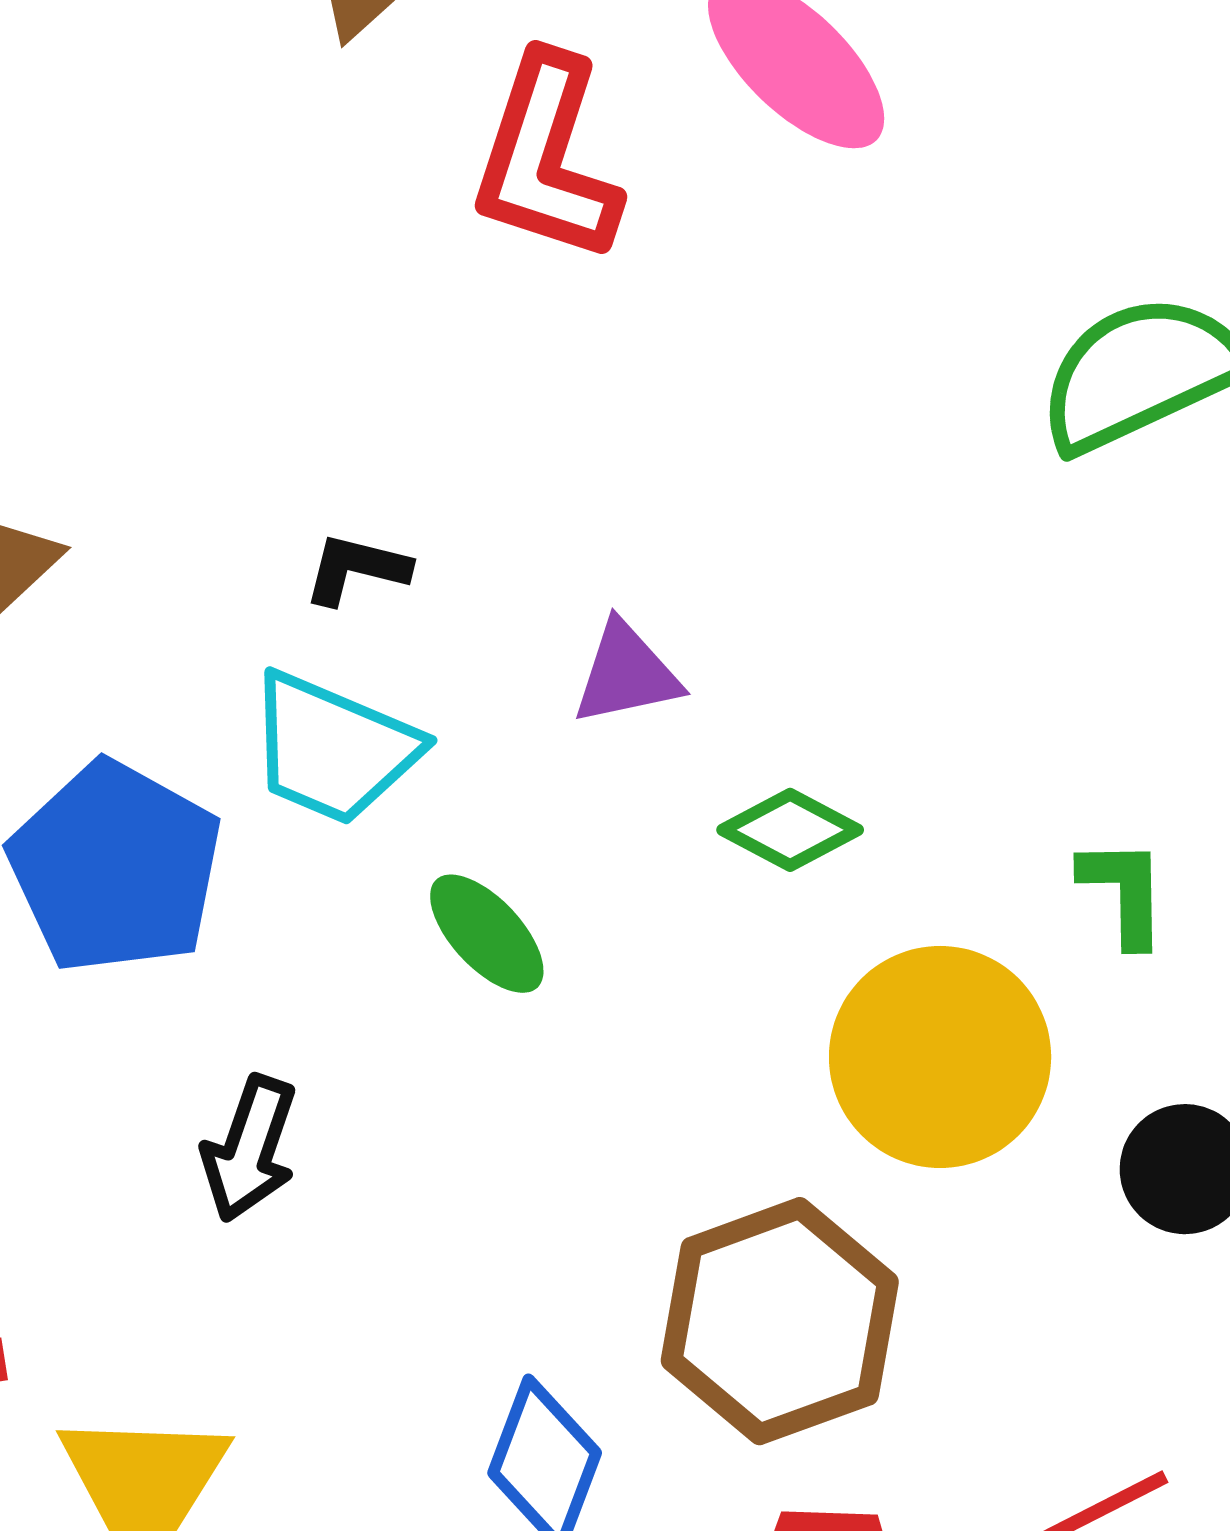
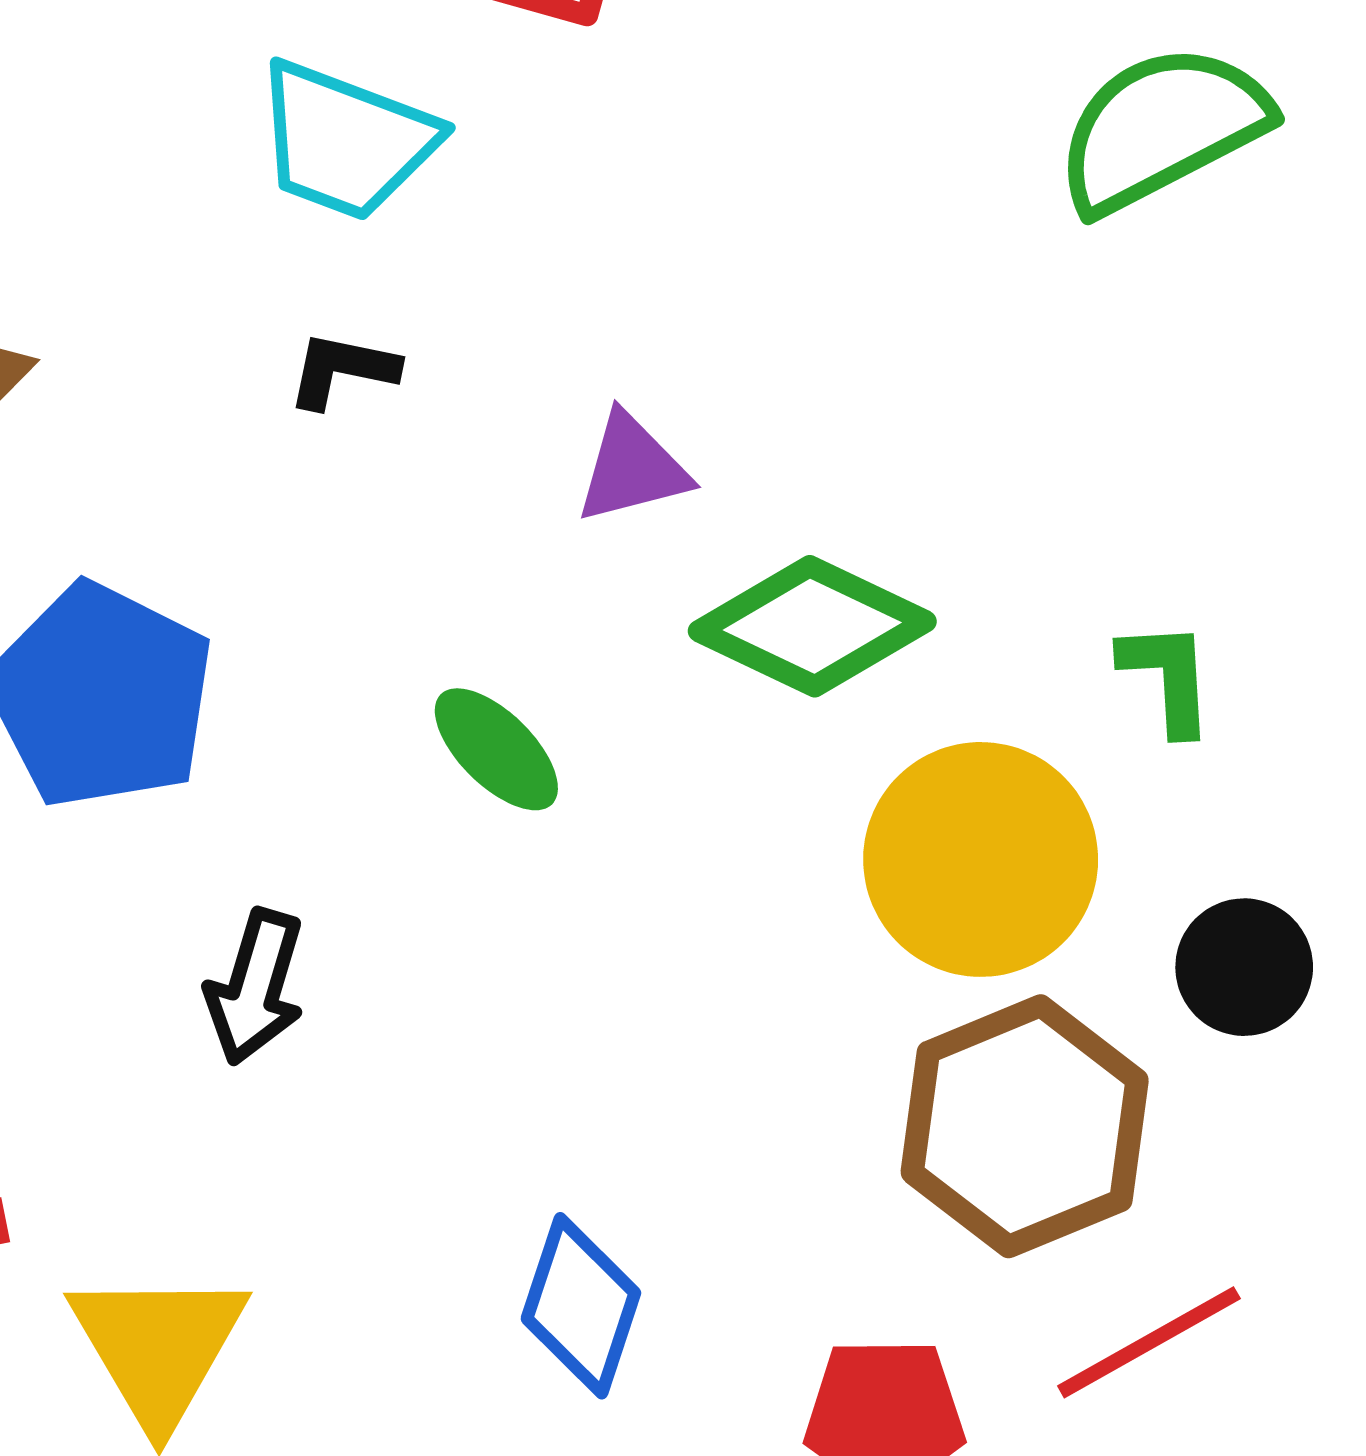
cyan trapezoid: (333, 748) -> (346, 141), moved
green diamond: (790, 830) -> (812, 626), size x1.6
brown hexagon: (780, 1321) -> (1025, 1126), moved

